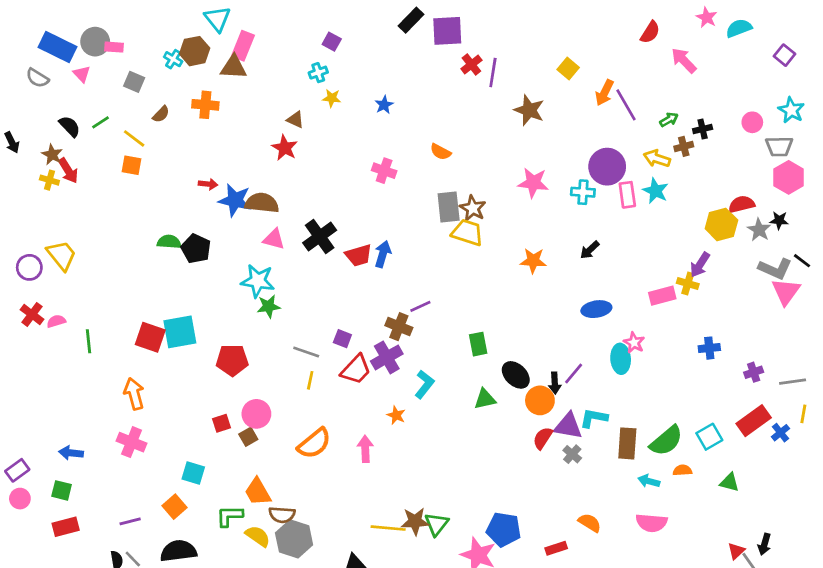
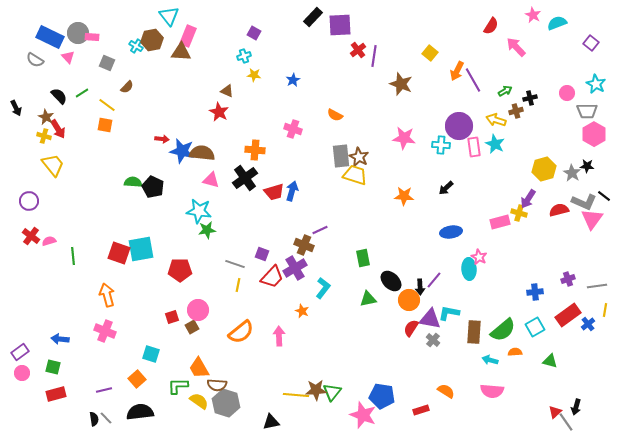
orange cross: (205, 105) -> (255, 150), moved
red semicircle: (742, 204) -> (559, 210), moved
yellow trapezoid: (62, 255) -> (53, 165), moved
blue cross: (709, 348) -> (535, 292), moved

